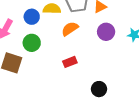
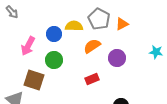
purple circle: (106, 32) -> (117, 58), moved

